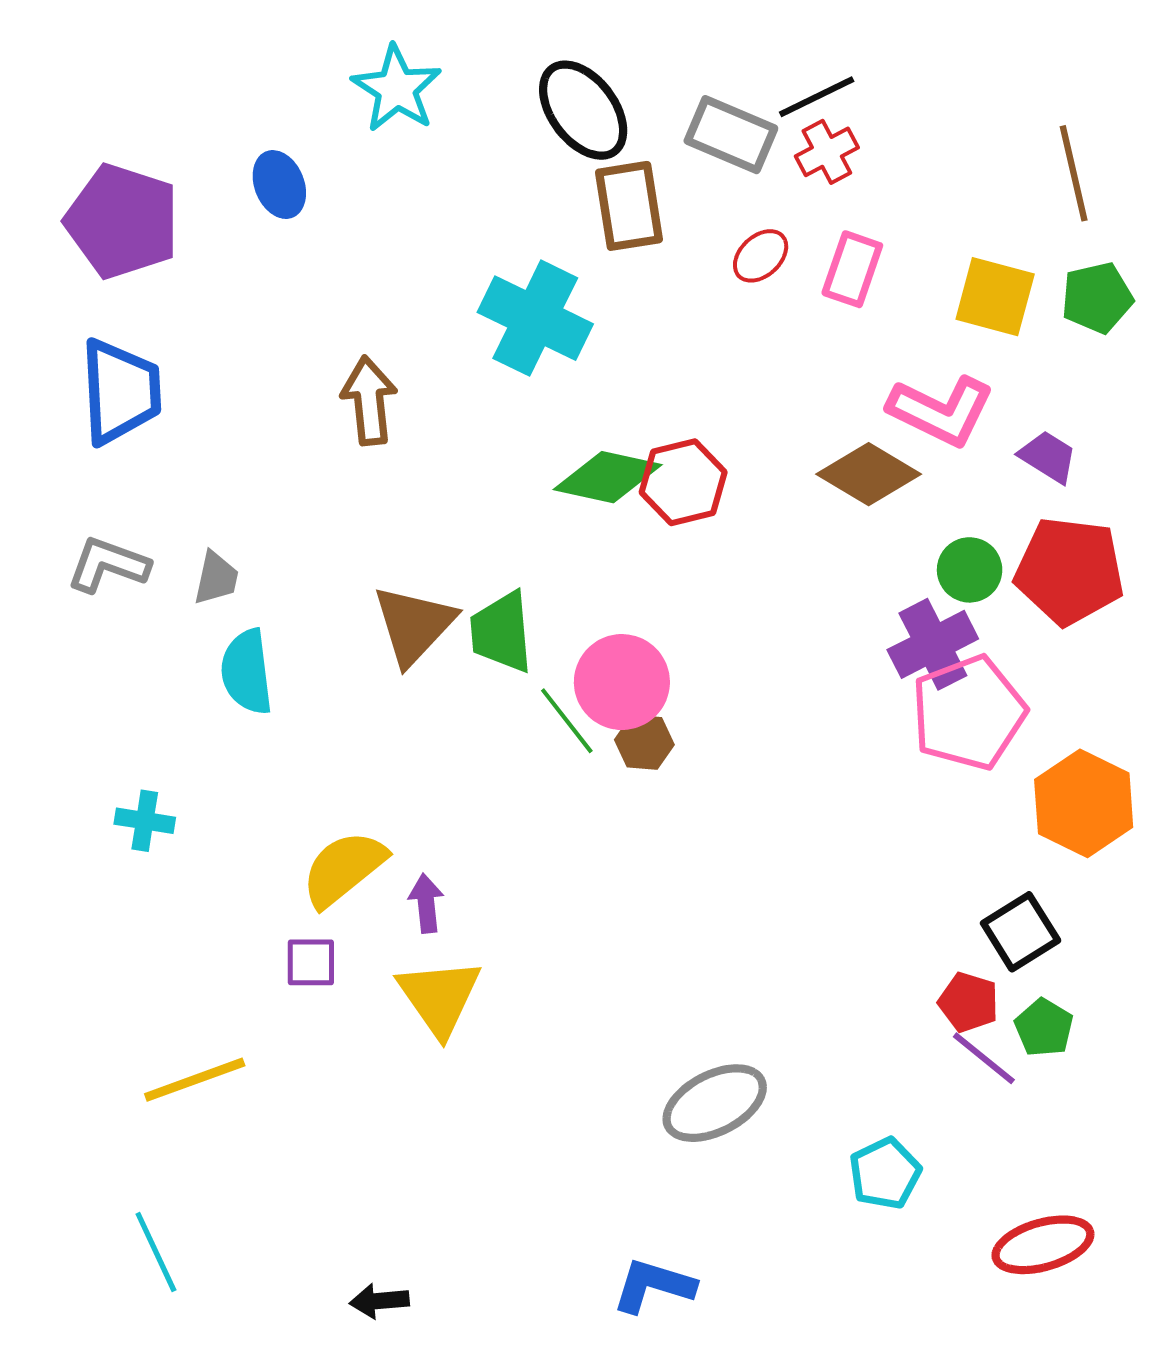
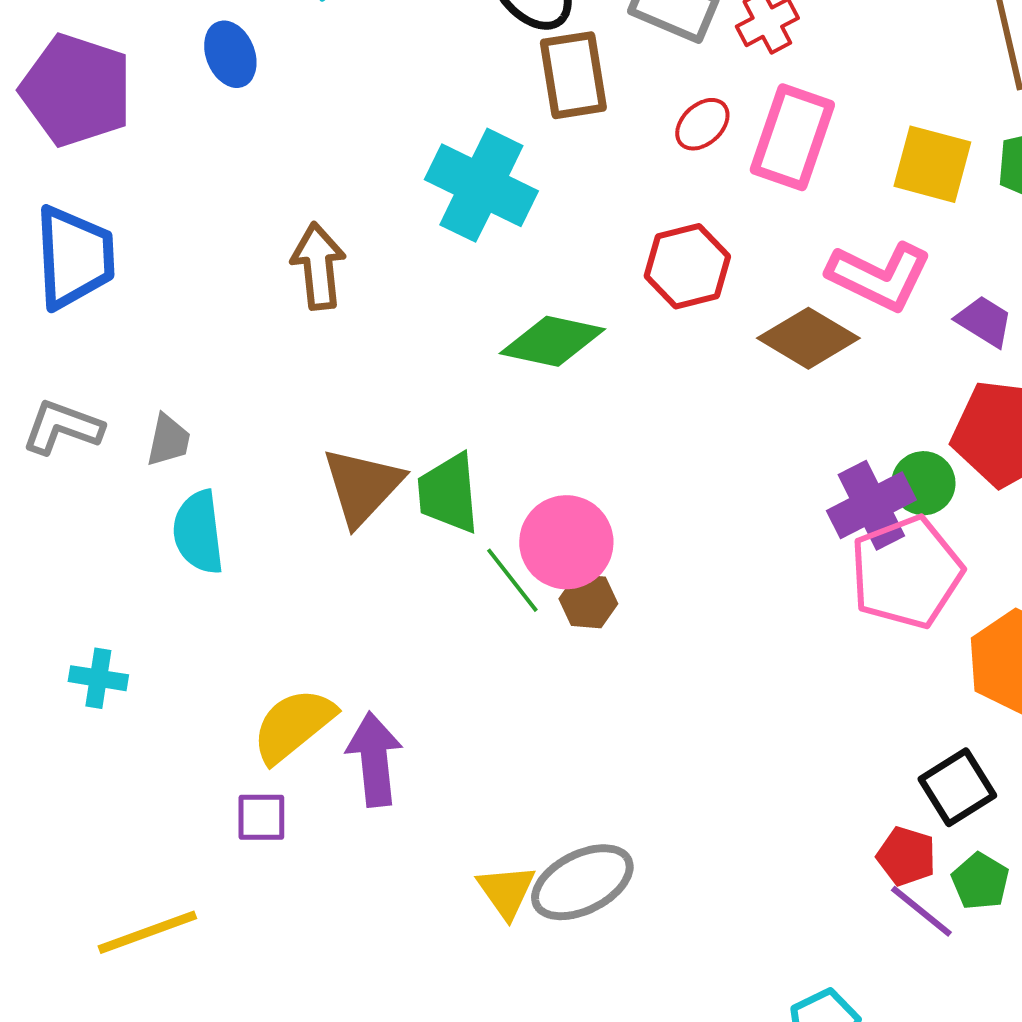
pink rectangle: (852, 269) -> (792, 137), size x1.4
red hexagon: (683, 482) -> (687, 266), moved
green circle: (970, 570) -> (923, 483), moved
purple arrow: (426, 903) -> (374, 759), size x1.6
yellow triangle: (439, 997) -> (506, 891), moved, size x0.7
gray ellipse: (715, 1103) -> (582, 882), moved

